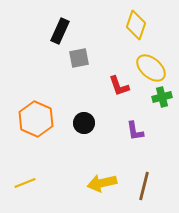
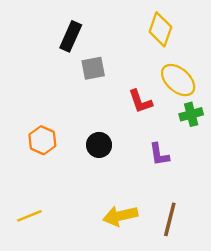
orange hexagon: (36, 119) -> (42, 140), size x0.7

